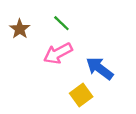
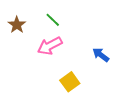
blue arrow: (100, 68) -> (101, 55), moved, size x0.7

